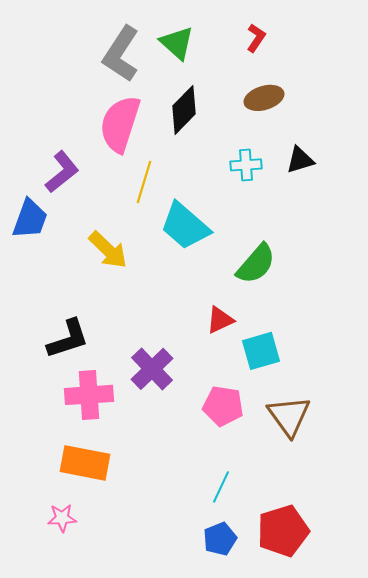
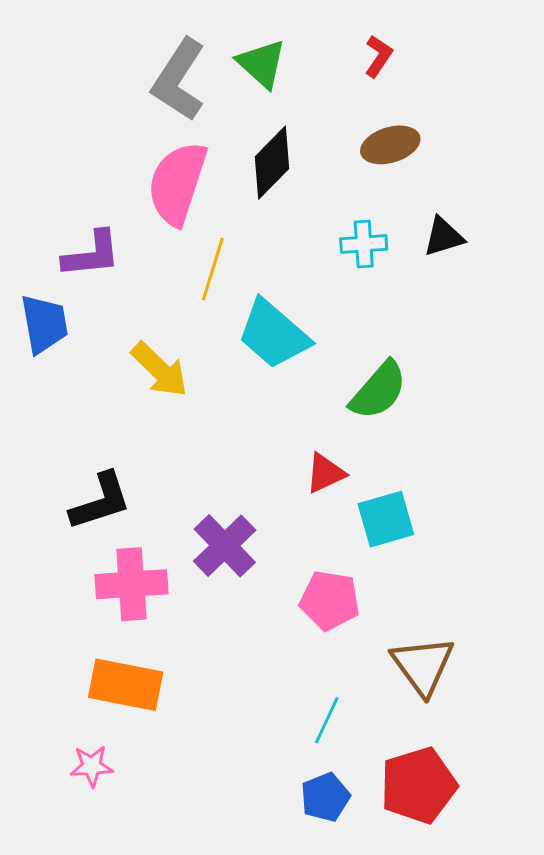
purple L-shape: (62, 172) -> (92, 254), turned 33
blue trapezoid: (30, 219) -> (44, 324), turned -30
brown triangle: (289, 416) -> (423, 665), moved

